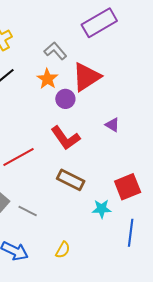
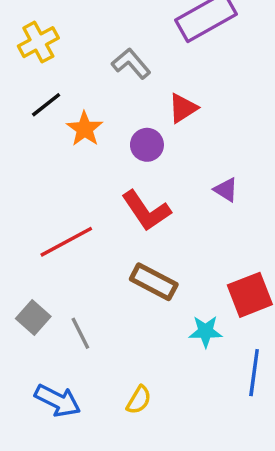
red triangle: (86, 77) -> (183, 108), size x0.6
orange star: (47, 79) -> (85, 129), moved
gray line: (28, 211) -> (80, 333), turned 36

